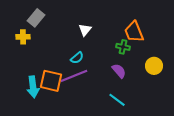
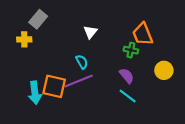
cyan semicircle: (77, 58) -> (82, 62), turned -80
cyan line: (117, 100) -> (128, 96), moved

